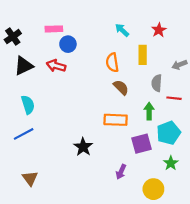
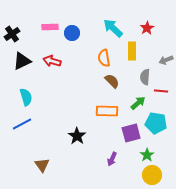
cyan arrow: (122, 30) -> (113, 28), size x1.5
blue circle: (68, 44) -> (72, 33), moved
green arrow: (149, 111) -> (138, 103), turned 49
cyan pentagon: (169, 133) -> (156, 123), turned 30
green star: (171, 163) -> (147, 155), moved
brown triangle: (30, 178) -> (42, 165), moved
yellow circle: (153, 189) -> (152, 175), moved

